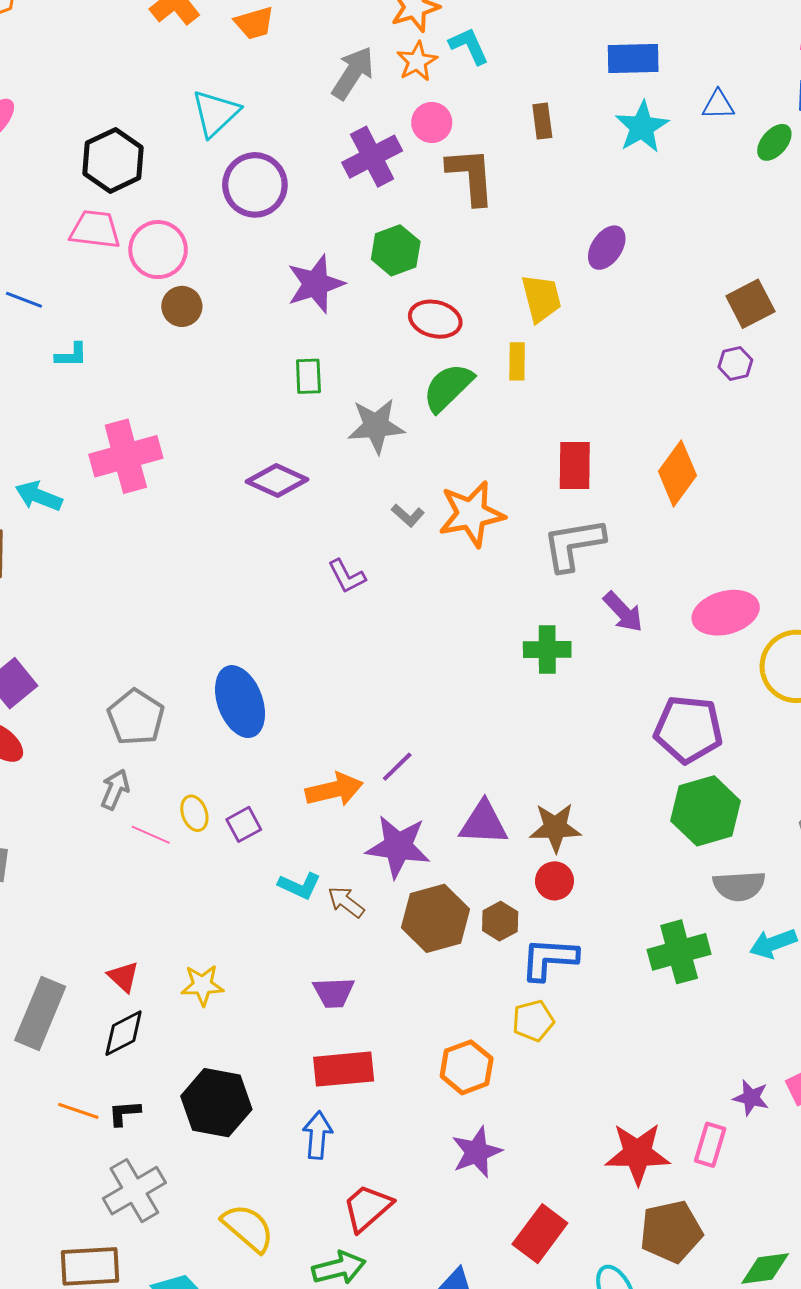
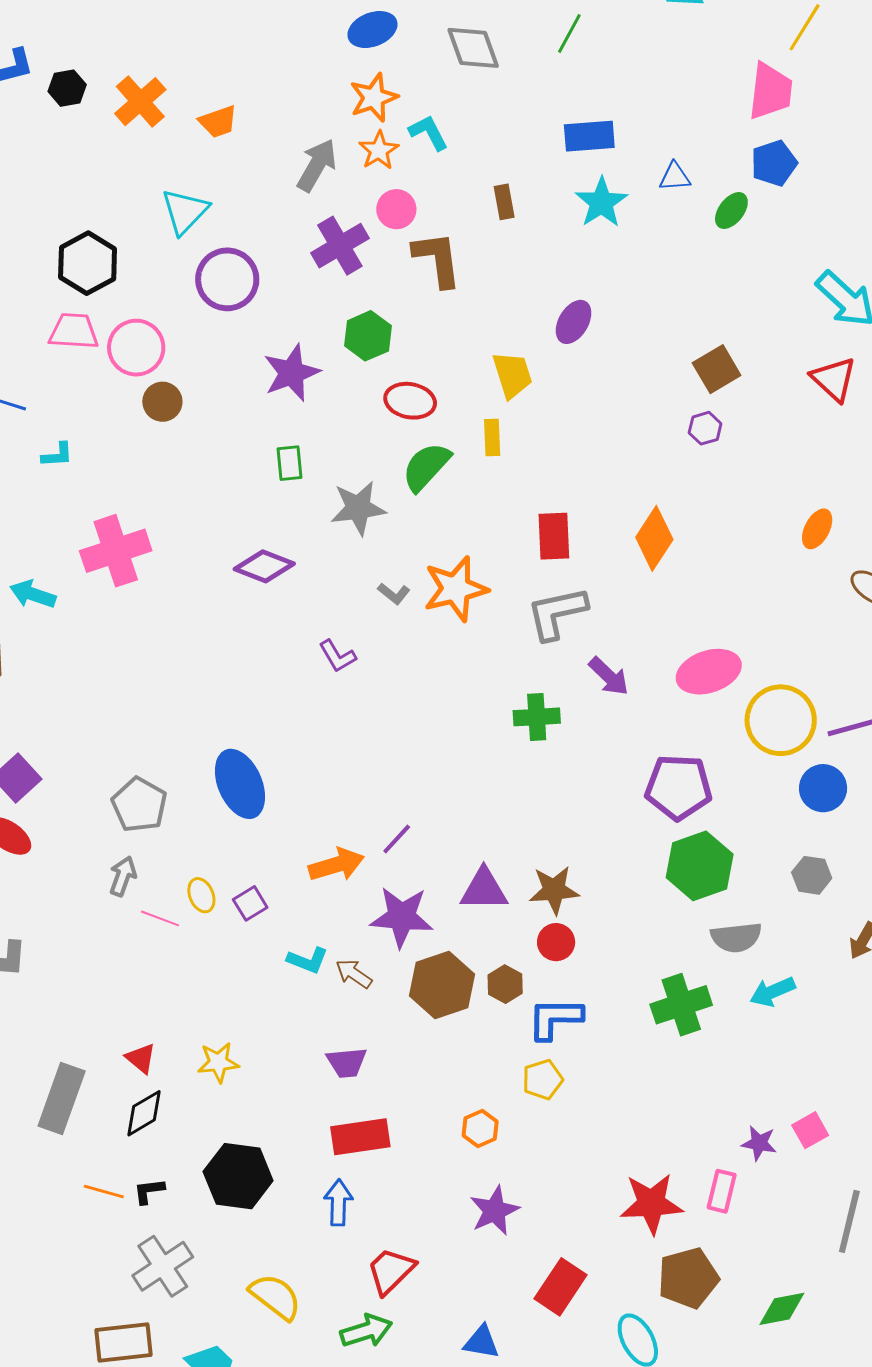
orange hexagon: (467, 1067) -> (480, 1128), size x0.7

